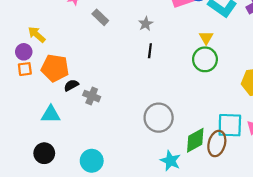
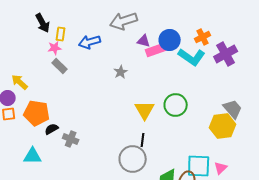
gray rectangle: (100, 17) -> (60, 66), moved
yellow triangle: (206, 38) -> (145, 110), moved, size x1.5
black line: (150, 51) -> (143, 140), moved

